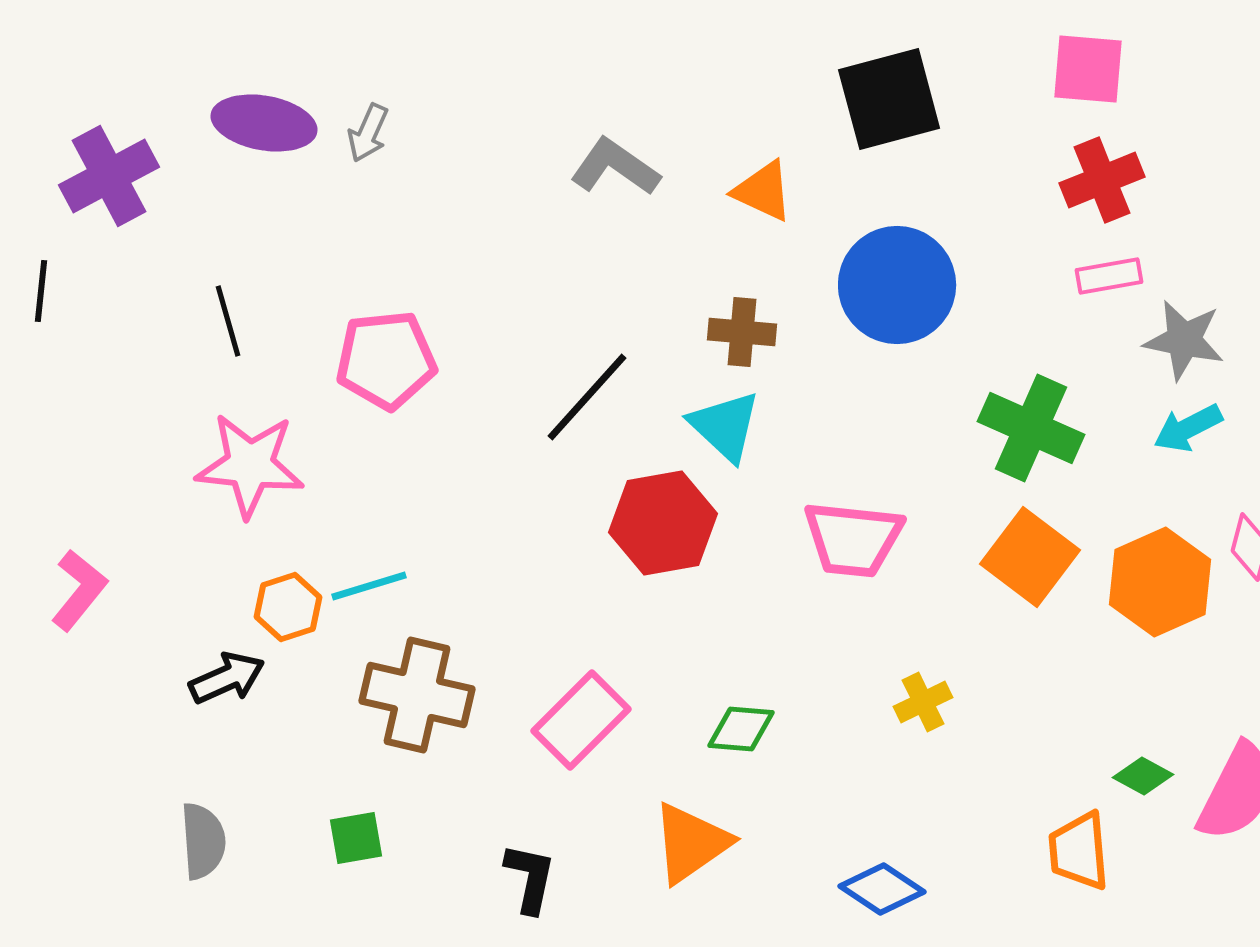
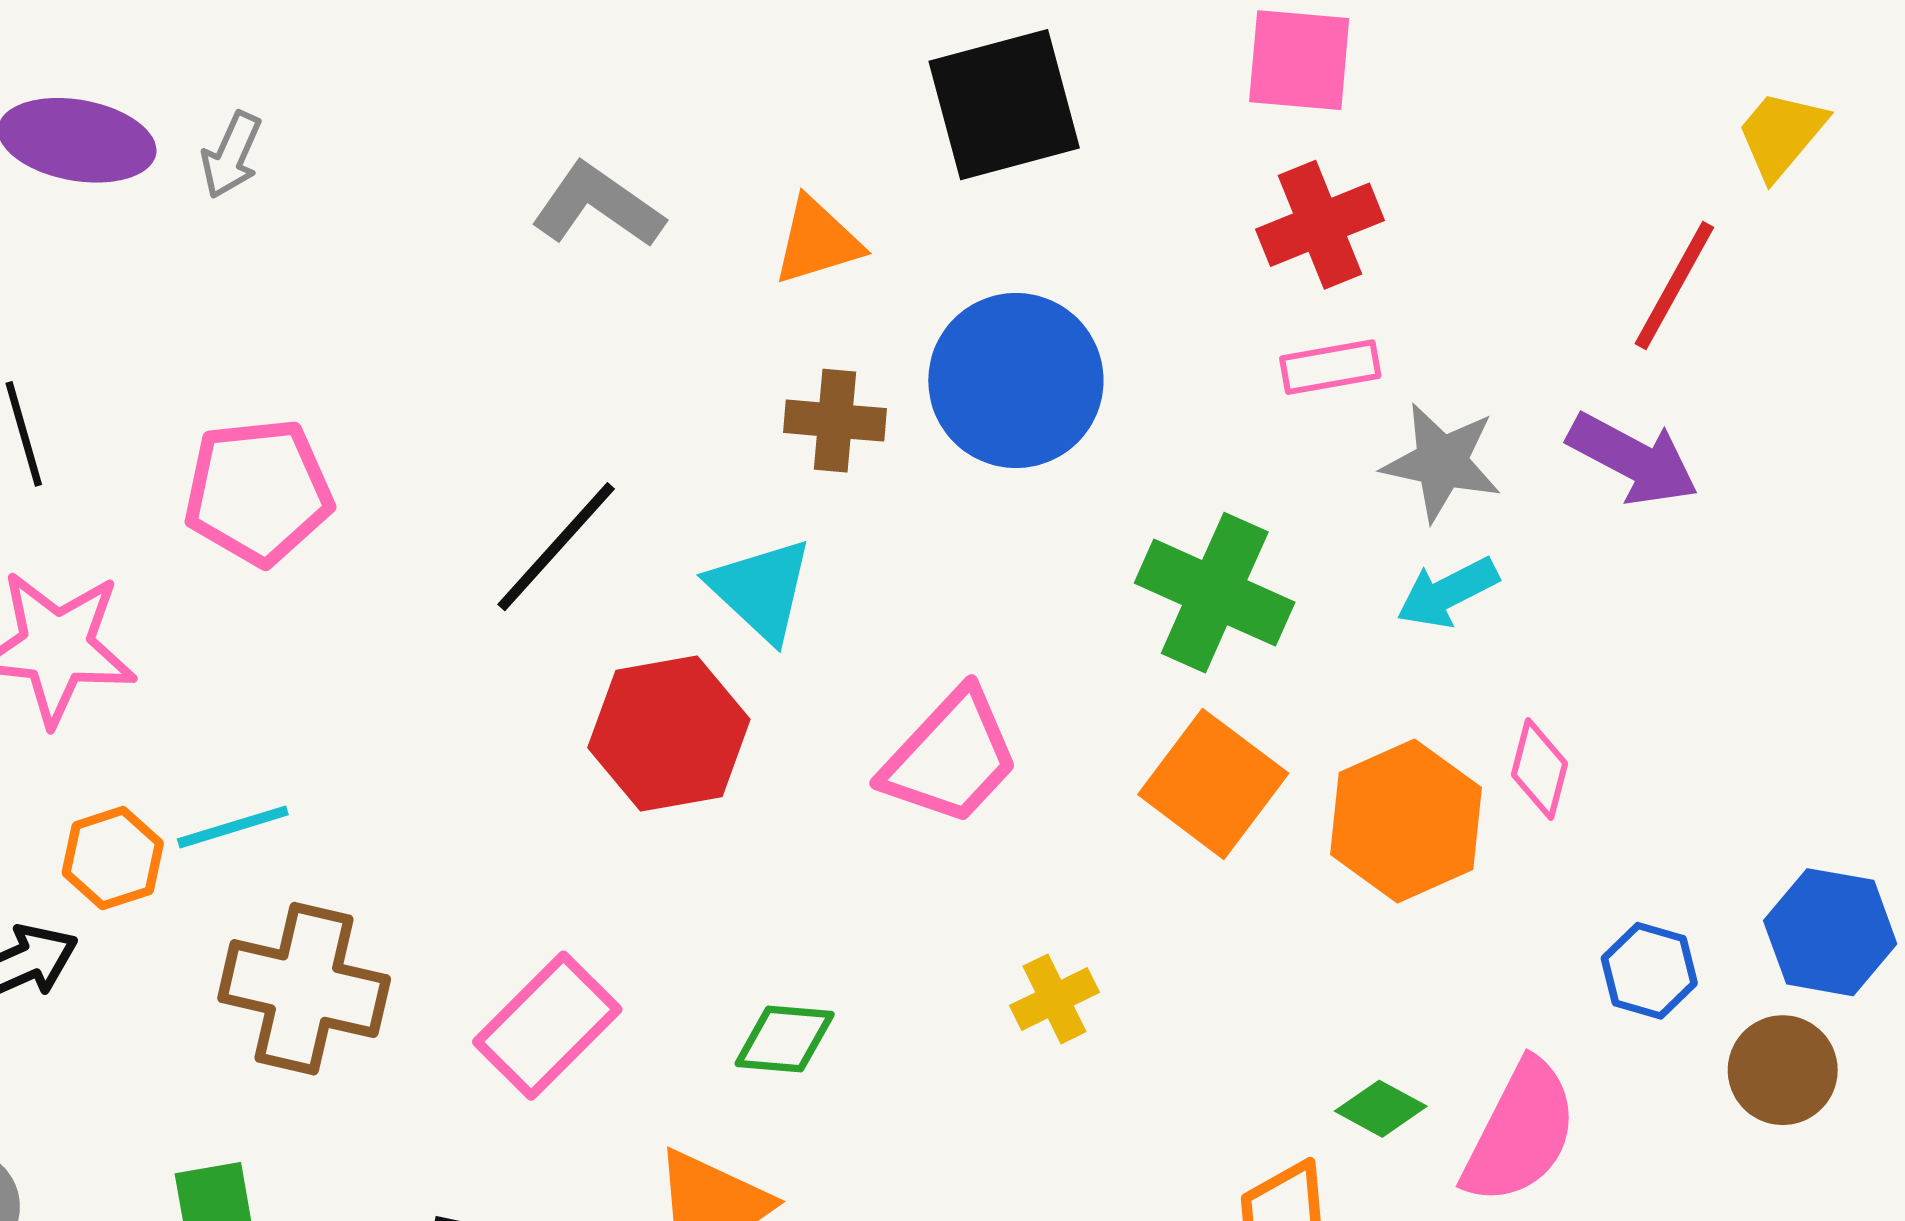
orange triangle: (763, 191) -> (817, 241), turned -42
brown cross: (742, 332) -> (835, 421), moved
pink trapezoid: (853, 539) -> (951, 757), turned -53

